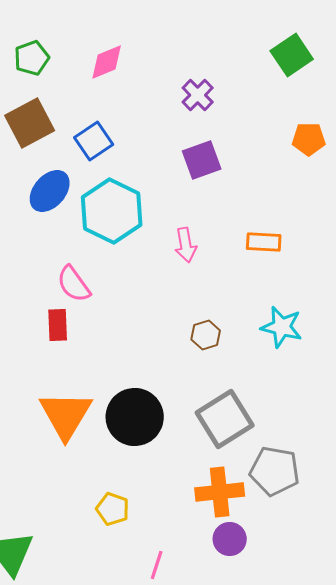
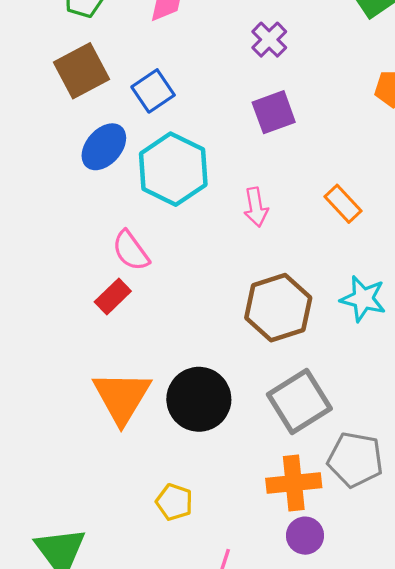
orange rectangle: (264, 242) -> (343, 204), turned 44
red rectangle: (58, 325) -> (113, 296), turned 48
brown hexagon: (206, 335) -> (278, 308), size x2.0

